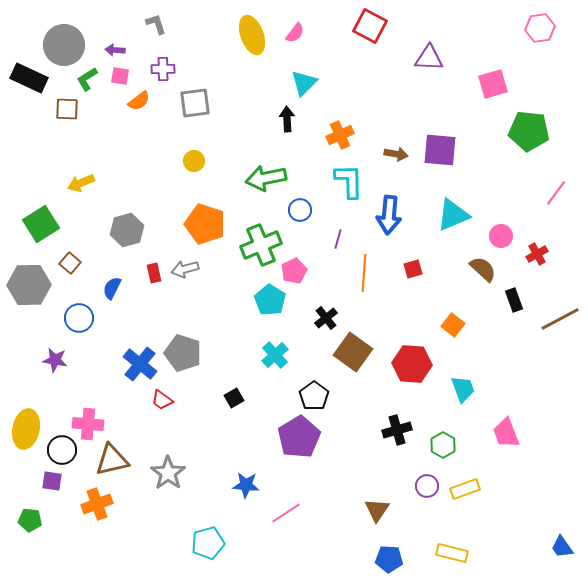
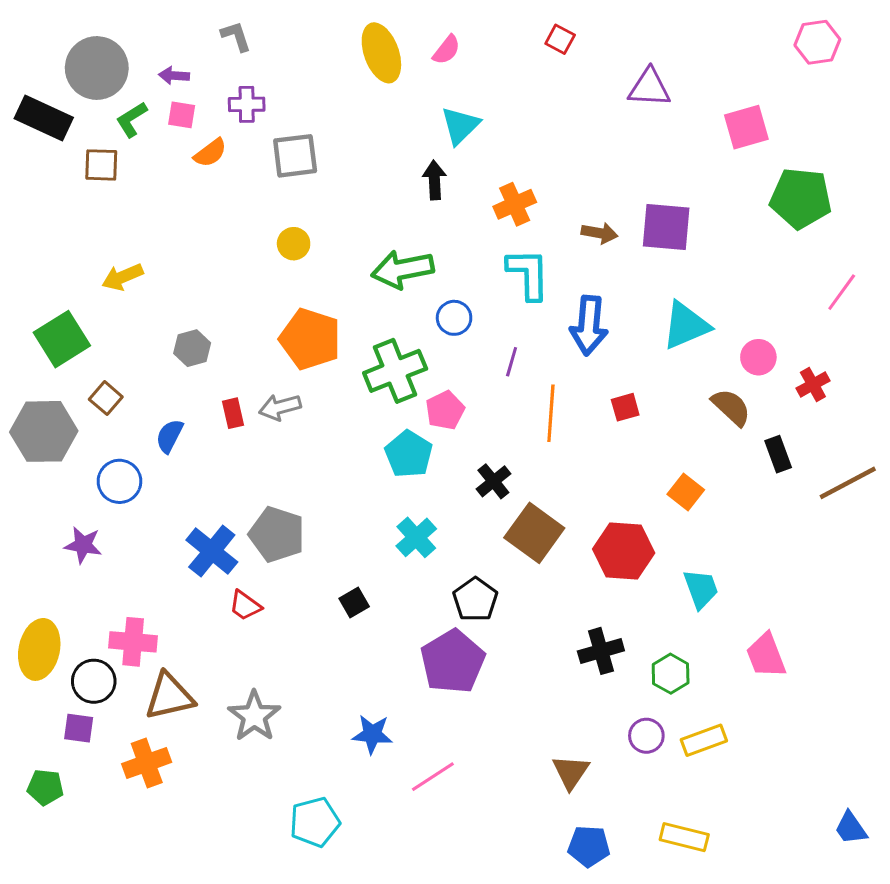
red square: (370, 26) -> (560, 39), size x0.6
gray hexagon: (127, 230) -> (192, 348), size x0.7

